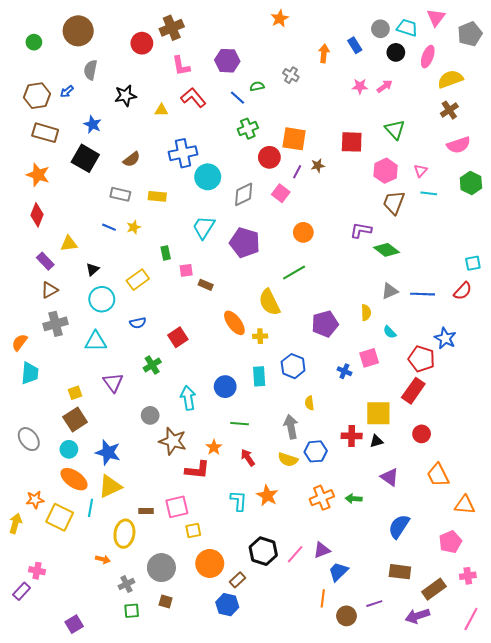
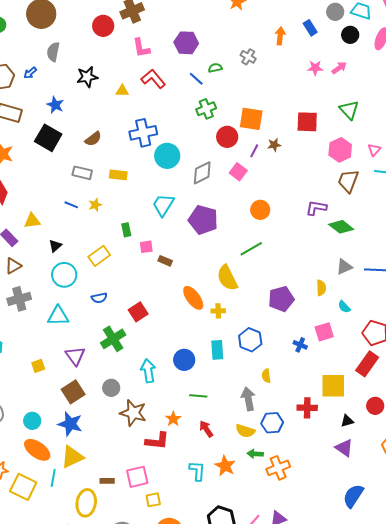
green cross: (152, 365) -> (113, 339), size x1.4
brown square: (75, 420) -> (73, 392), moved
black triangle: (376, 441) -> (347, 421), moved
green arrow: (354, 499) -> (255, 454), moved

